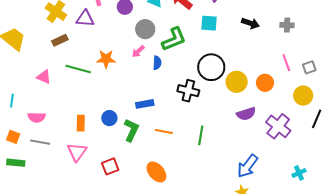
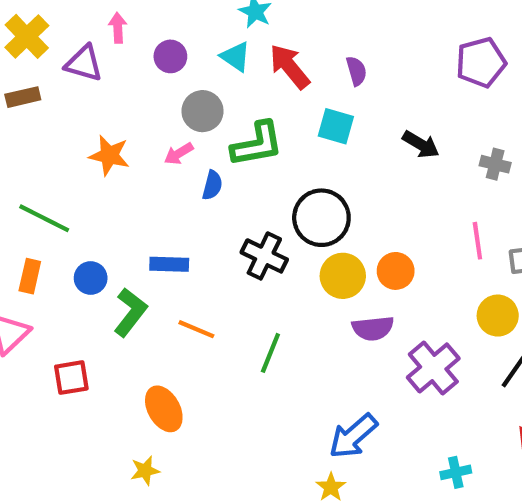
green line: (78, 69) -> (44, 218), moved
yellow circle: (237, 82) -> (343, 276), moved
orange circle: (265, 83) -> (396, 271), moved

